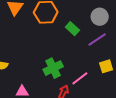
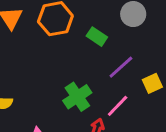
purple line: (97, 40) -> (121, 67), moved

